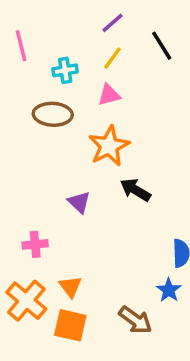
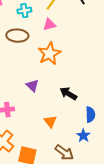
black arrow: (135, 190) -> (68, 94), moved
orange triangle: (70, 287) -> (50, 122), moved

